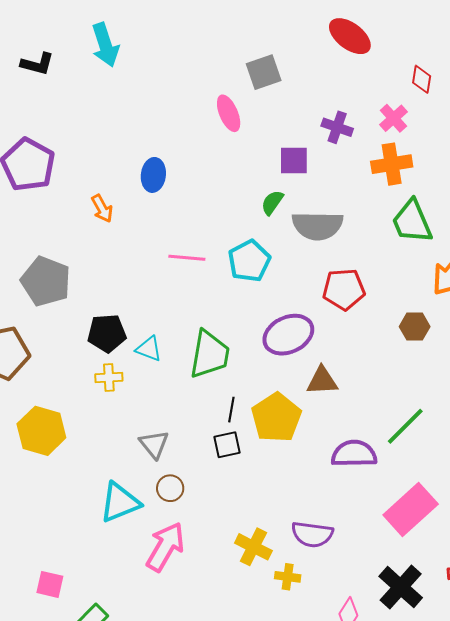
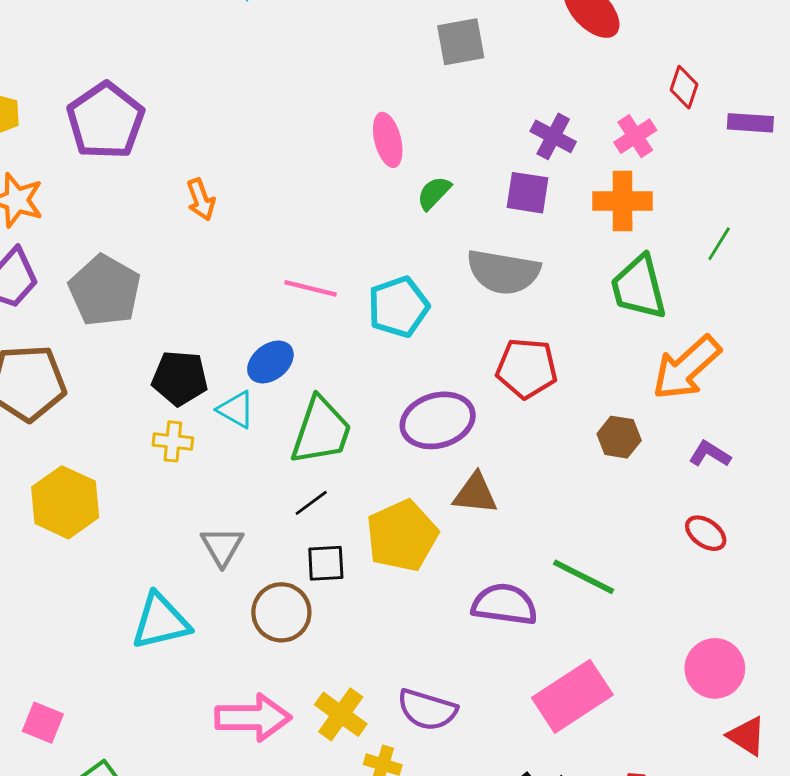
pink ellipse: (229, 113) -> (388, 140), moved
purple square: (294, 161) -> (527, 193), moved
blue ellipse: (153, 175) -> (270, 362), moved, turned 36
green semicircle: (272, 202) -> (434, 193), moved
black line: (231, 410) -> (311, 503), moved, turned 35
green line: (405, 426) -> (584, 577), turned 63
brown circle: (170, 488) -> (281, 612), moved, size x1.5
pink arrow: (165, 547) -> (253, 718), moved, turned 51

